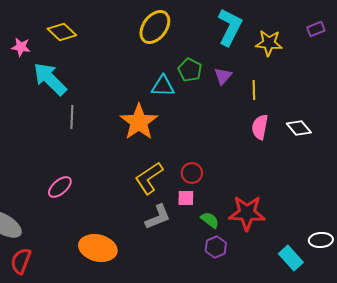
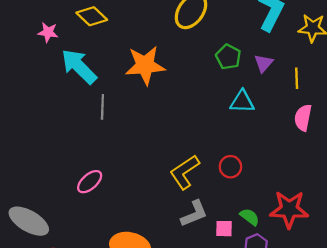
cyan triangle: (163, 86) -> (242, 102), moved
orange star: (139, 122) -> (145, 65), moved, turned 30
pink square: (186, 198) -> (224, 229), moved

